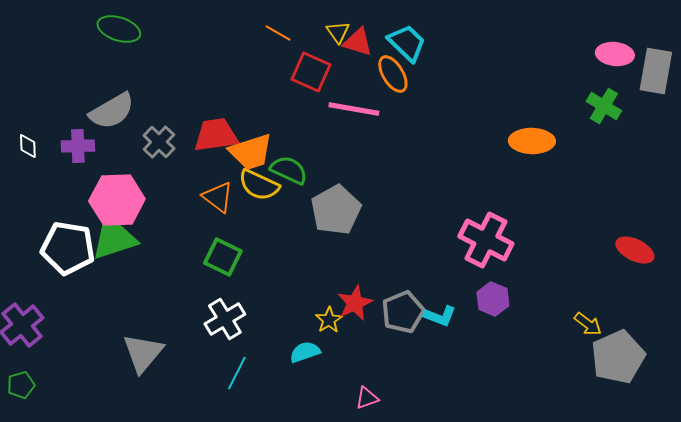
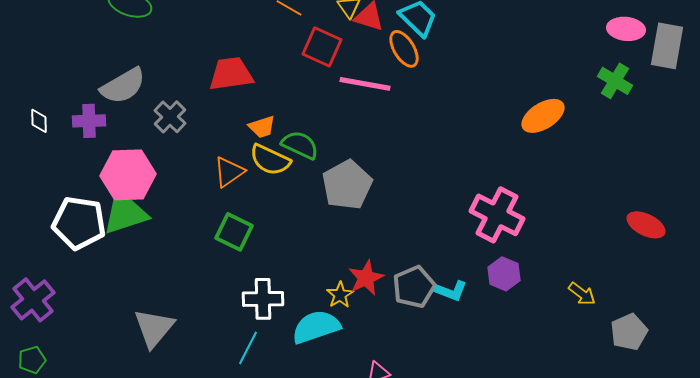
red trapezoid: (216, 135) -> (231, 74), moved
orange ellipse: (532, 141) -> (543, 116), turned -33
orange trapezoid: (251, 152) -> (262, 127), size x0.6
orange triangle: (218, 197) -> (229, 172), turned 48
white cross: (225, 319) -> (263, 299), moved, turned 30
yellow arrow: (588, 324) -> (582, 294), moved
cyan semicircle: (305, 352) -> (316, 327), size x1.6
gray pentagon: (618, 357) -> (629, 332), size x0.7

